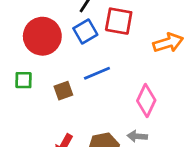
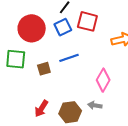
green square: (23, 80) -> (16, 59), size x1.5

